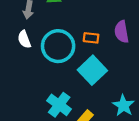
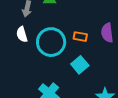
cyan square: (92, 70) -> (80, 65), size x0.7

